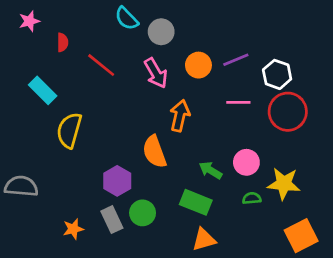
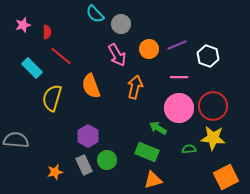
pink star: (29, 21) -> (23, 25), moved
red line: (101, 65) -> (61, 56), moved
red circle: (288, 112) -> (213, 106), moved
orange semicircle: (155, 152) -> (91, 86), moved
pink circle: (246, 162) -> (179, 108), moved, size x1.5

